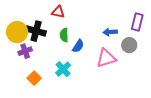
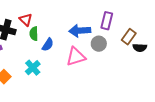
red triangle: (58, 12) -> (26, 20), moved, turned 32
blue arrow: (110, 32) -> (80, 31), size x1.5

